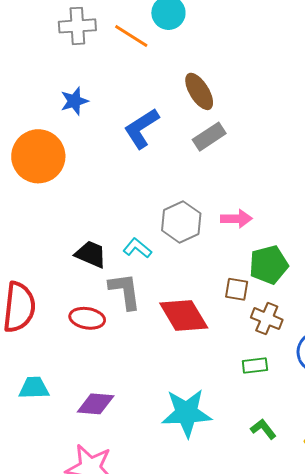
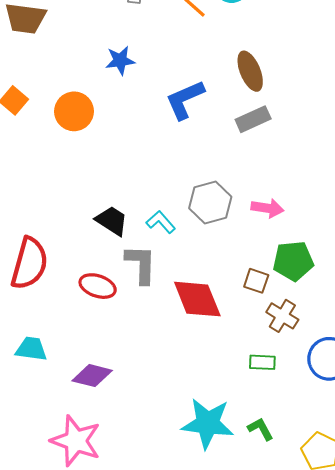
orange circle: (38, 156) -> (74, 111), size x0.7
cyan star: (187, 413) -> (208, 423), moved

